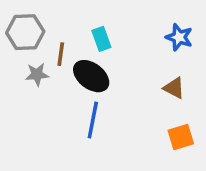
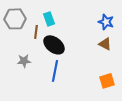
cyan rectangle: (101, 39) -> (49, 19), moved
gray star: (37, 74) -> (24, 61), moved
brown triangle: (174, 88) -> (105, 44), moved

